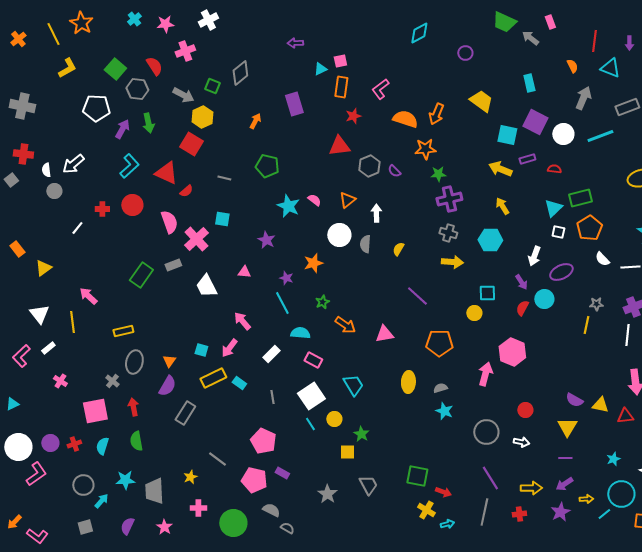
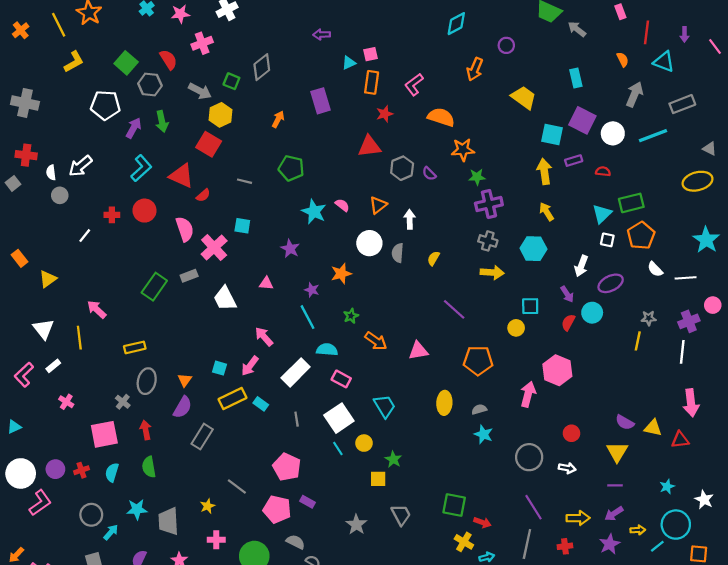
pink rectangle: (550, 22) -> (620, 12), moved
orange arrow: (436, 114) -> (475, 69), moved
yellow arrow: (500, 169) -> (544, 171), turned 60
white rectangle: (271, 354) -> (296, 372), size x1.5

